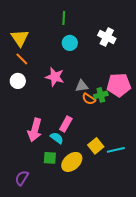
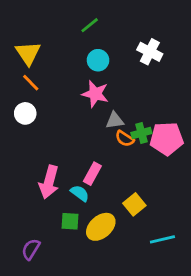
green line: (64, 18) -> (90, 25), turned 48
pink star: (55, 77) -> (95, 94), moved
pink pentagon: (119, 85) -> (167, 139), moved
cyan line: (116, 150) -> (162, 239), moved

